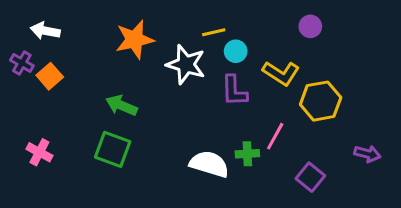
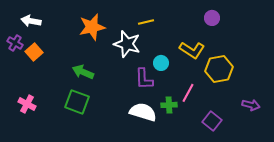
cyan circle: (236, 51) -> (161, 63), moved
purple L-shape: (234, 91) -> (144, 79), moved

